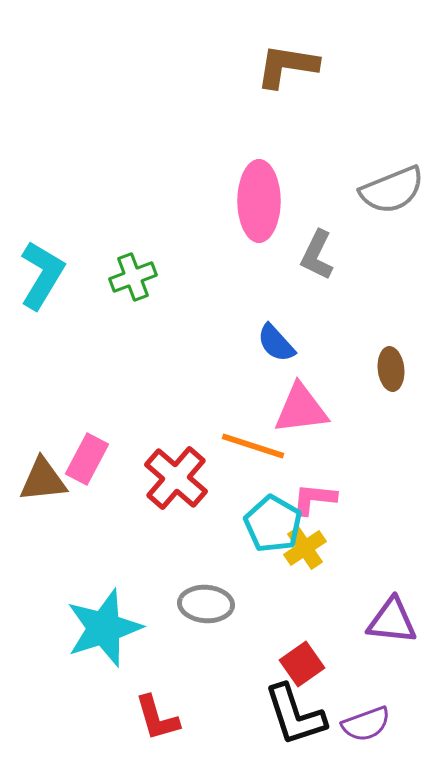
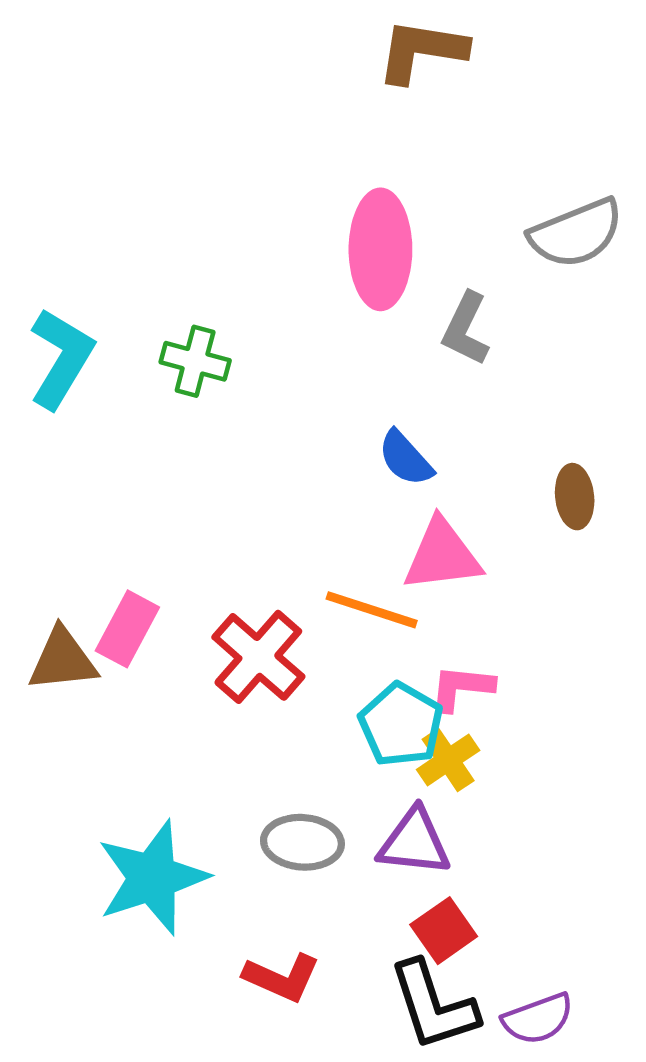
green cross: (133, 277) -> (195, 361), turned 36
purple triangle: (392, 621) -> (414, 842), moved
red L-shape: (157, 718) -> (282, 978), moved, turned -50

